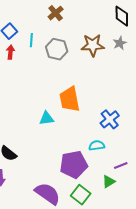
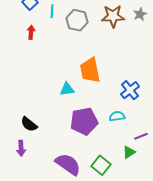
red arrow: (10, 52) -> (31, 32), moved
purple pentagon: (74, 164) -> (84, 121), moved

